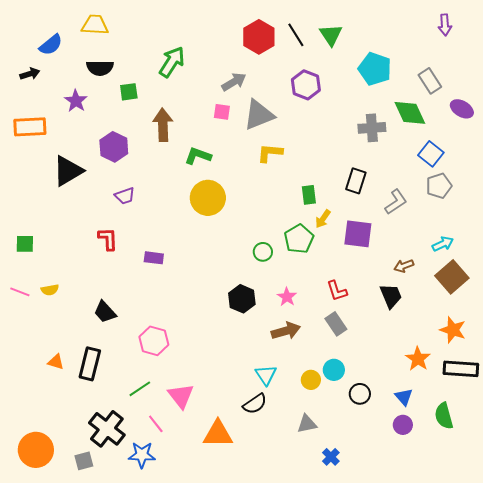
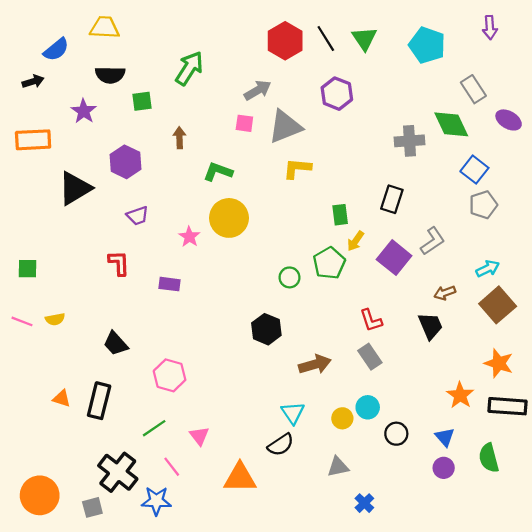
cyan pentagon: (375, 69) -> (427, 45), moved
brown arrow: (163, 125) -> (179, 138), size x0.6
gray L-shape: (396, 202) -> (433, 241), moved
purple square: (358, 234) -> (394, 258), turned 32
pink star: (287, 297) -> (189, 237), moved
pink triangle: (181, 396) -> (199, 436), size x0.7

